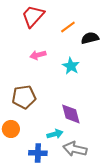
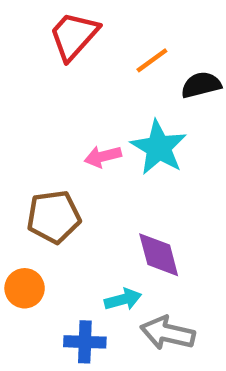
pink arrow: (38, 55) -> (103, 156), moved
cyan star: (71, 66) -> (159, 147), size x1.4

